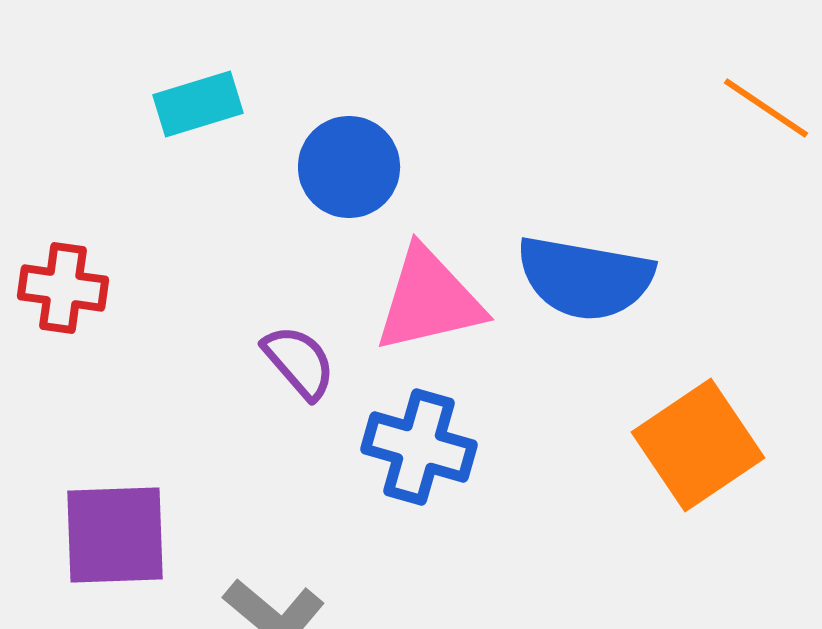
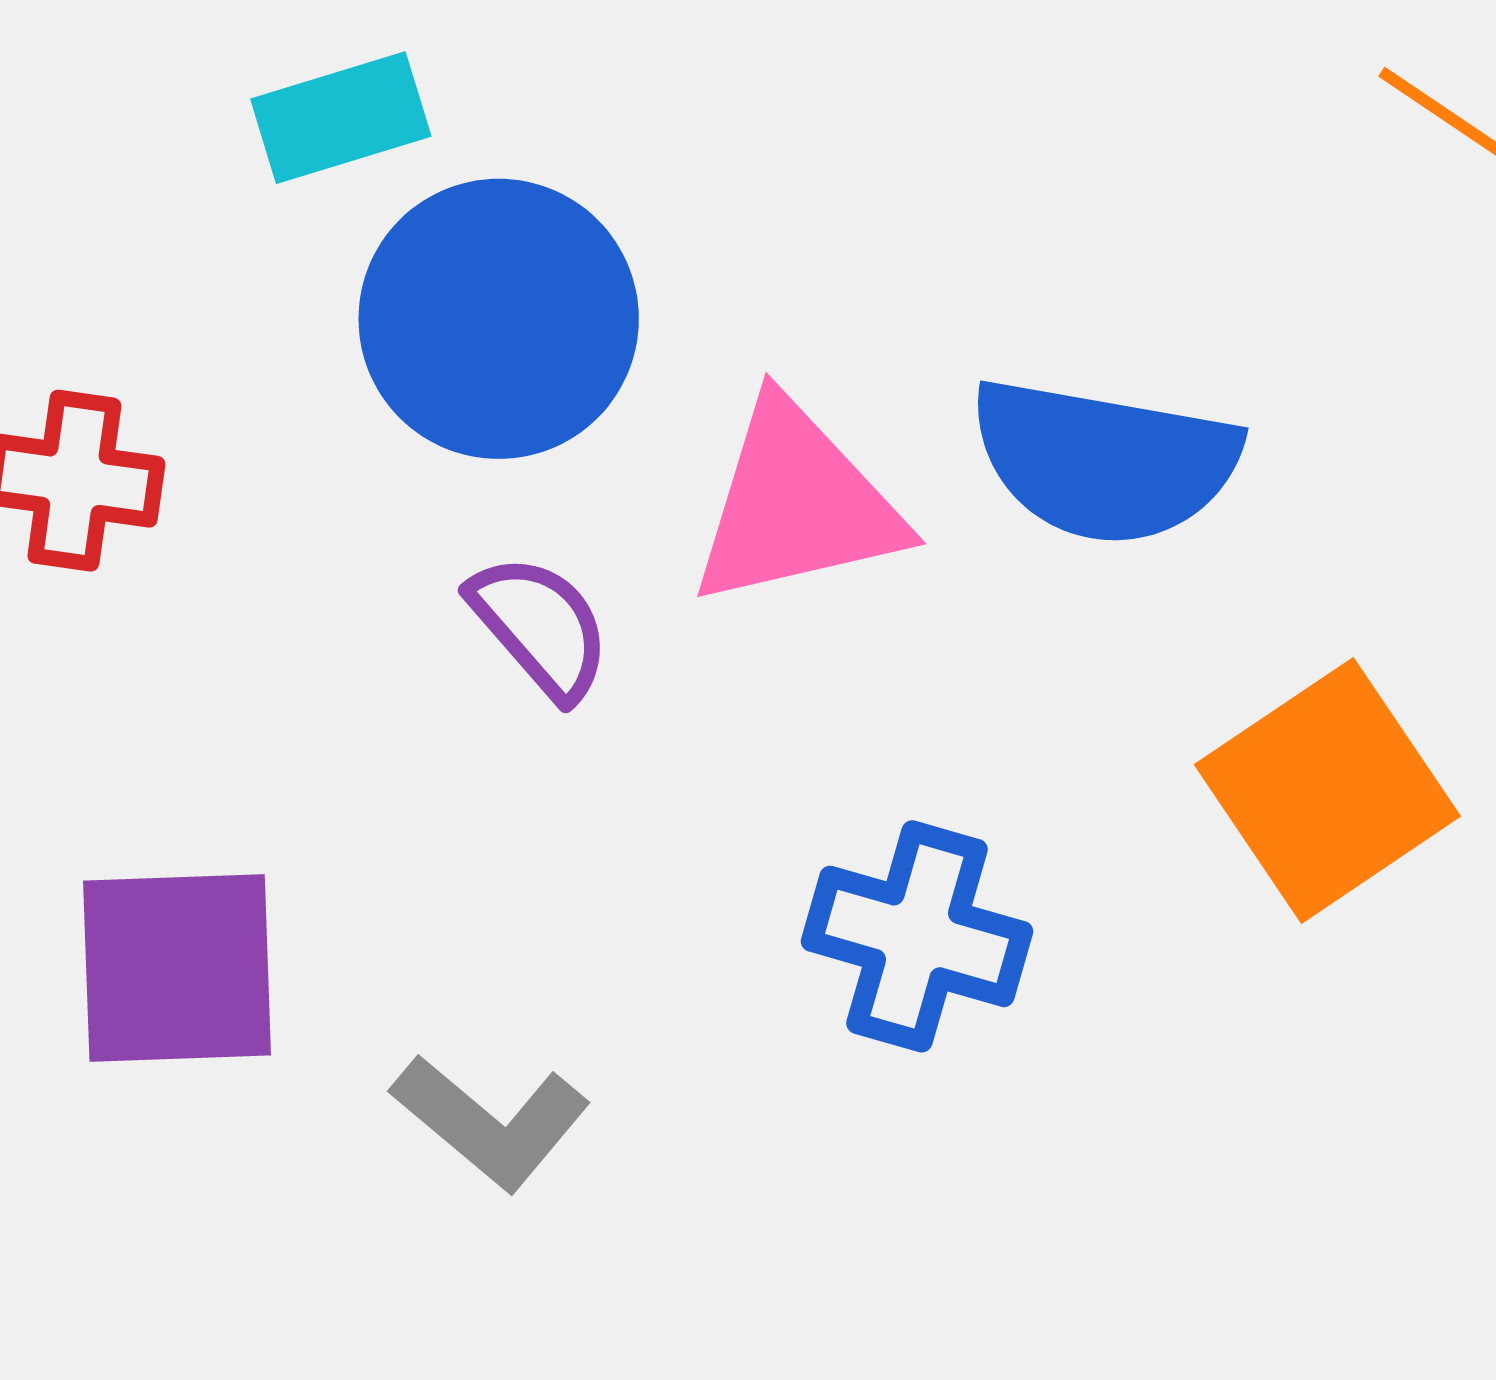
blue circle: (349, 167) -> (499, 319), moved, size x1.4
blue cross: (419, 447) -> (917, 936), moved

